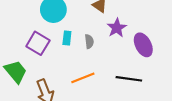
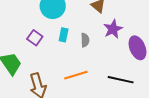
purple square: (38, 43) -> (35, 38), size x0.7

